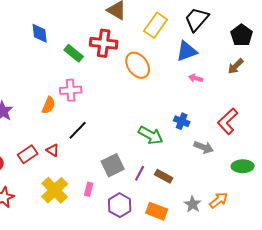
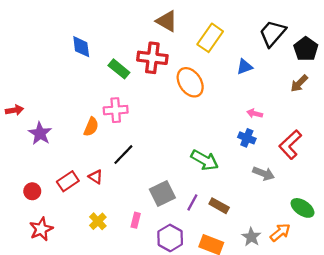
black trapezoid: (197, 19) -> (272, 33), moved
blue triangle: (187, 51) -> (245, 67), size x0.7
pink arrow: (196, 78) -> (255, 113), moved
blue cross: (182, 121) -> (247, 138), moved
green ellipse: (243, 166) -> (302, 208), moved, turned 35
yellow cross: (55, 190) -> (98, 221), size x0.6

